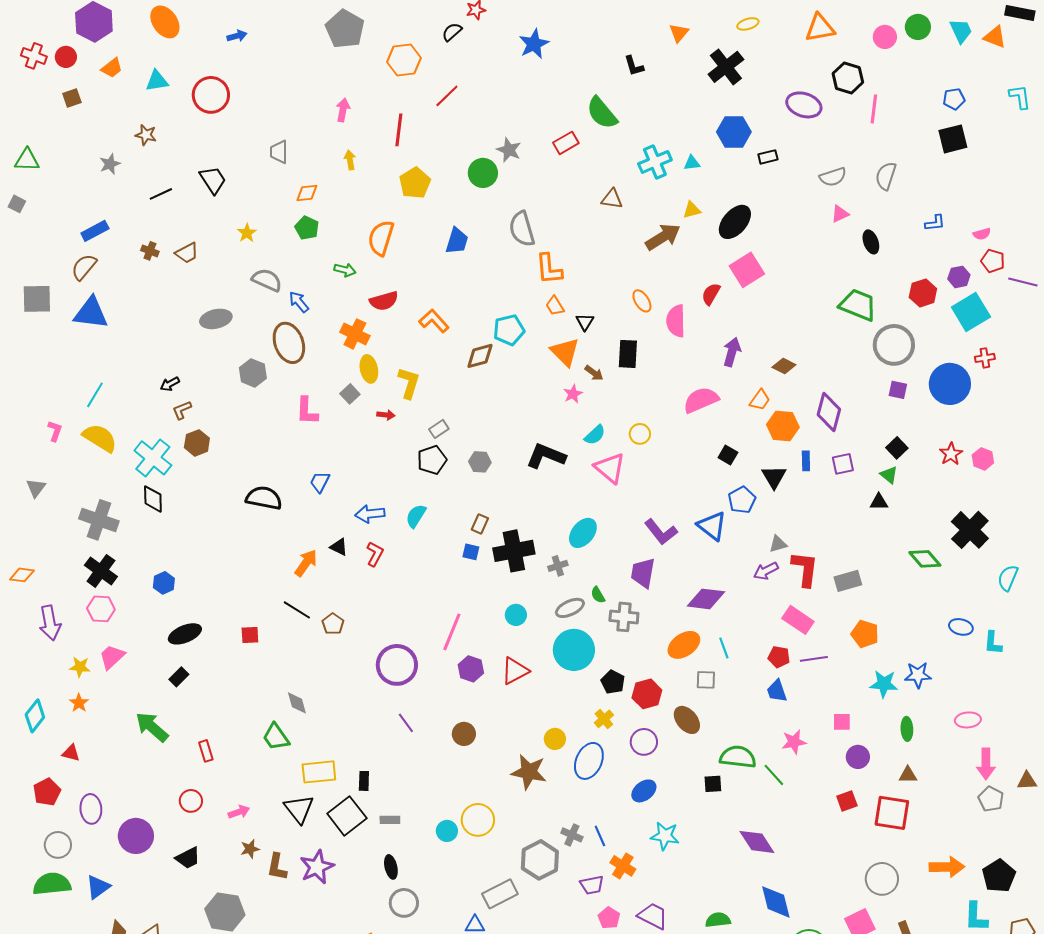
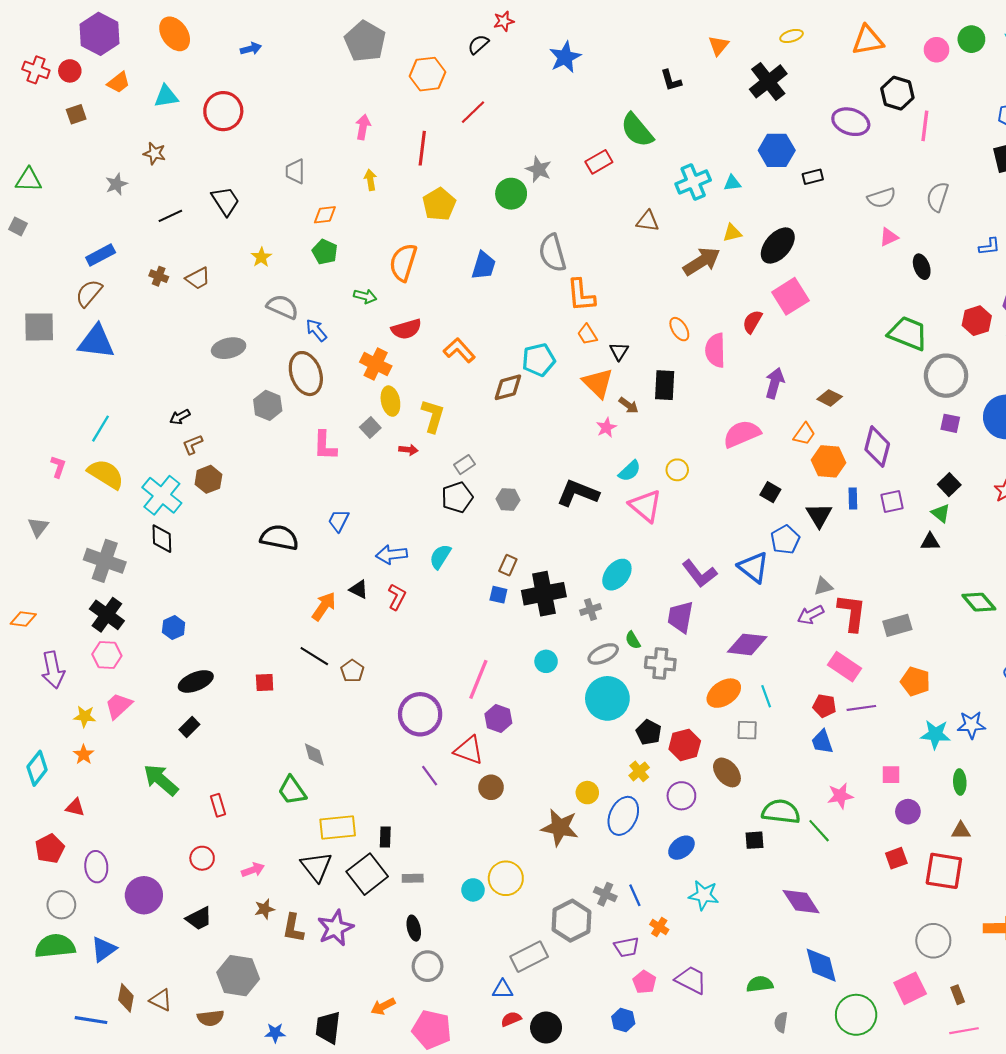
red triangle: (515, 671) -> (469, 750), moved, turned 48
orange cross: (623, 866) -> (659, 927), size x0.7

